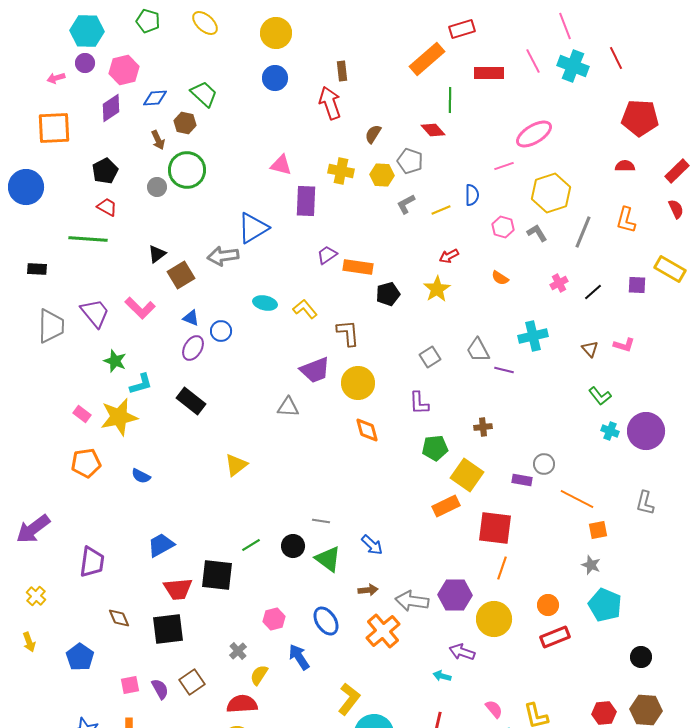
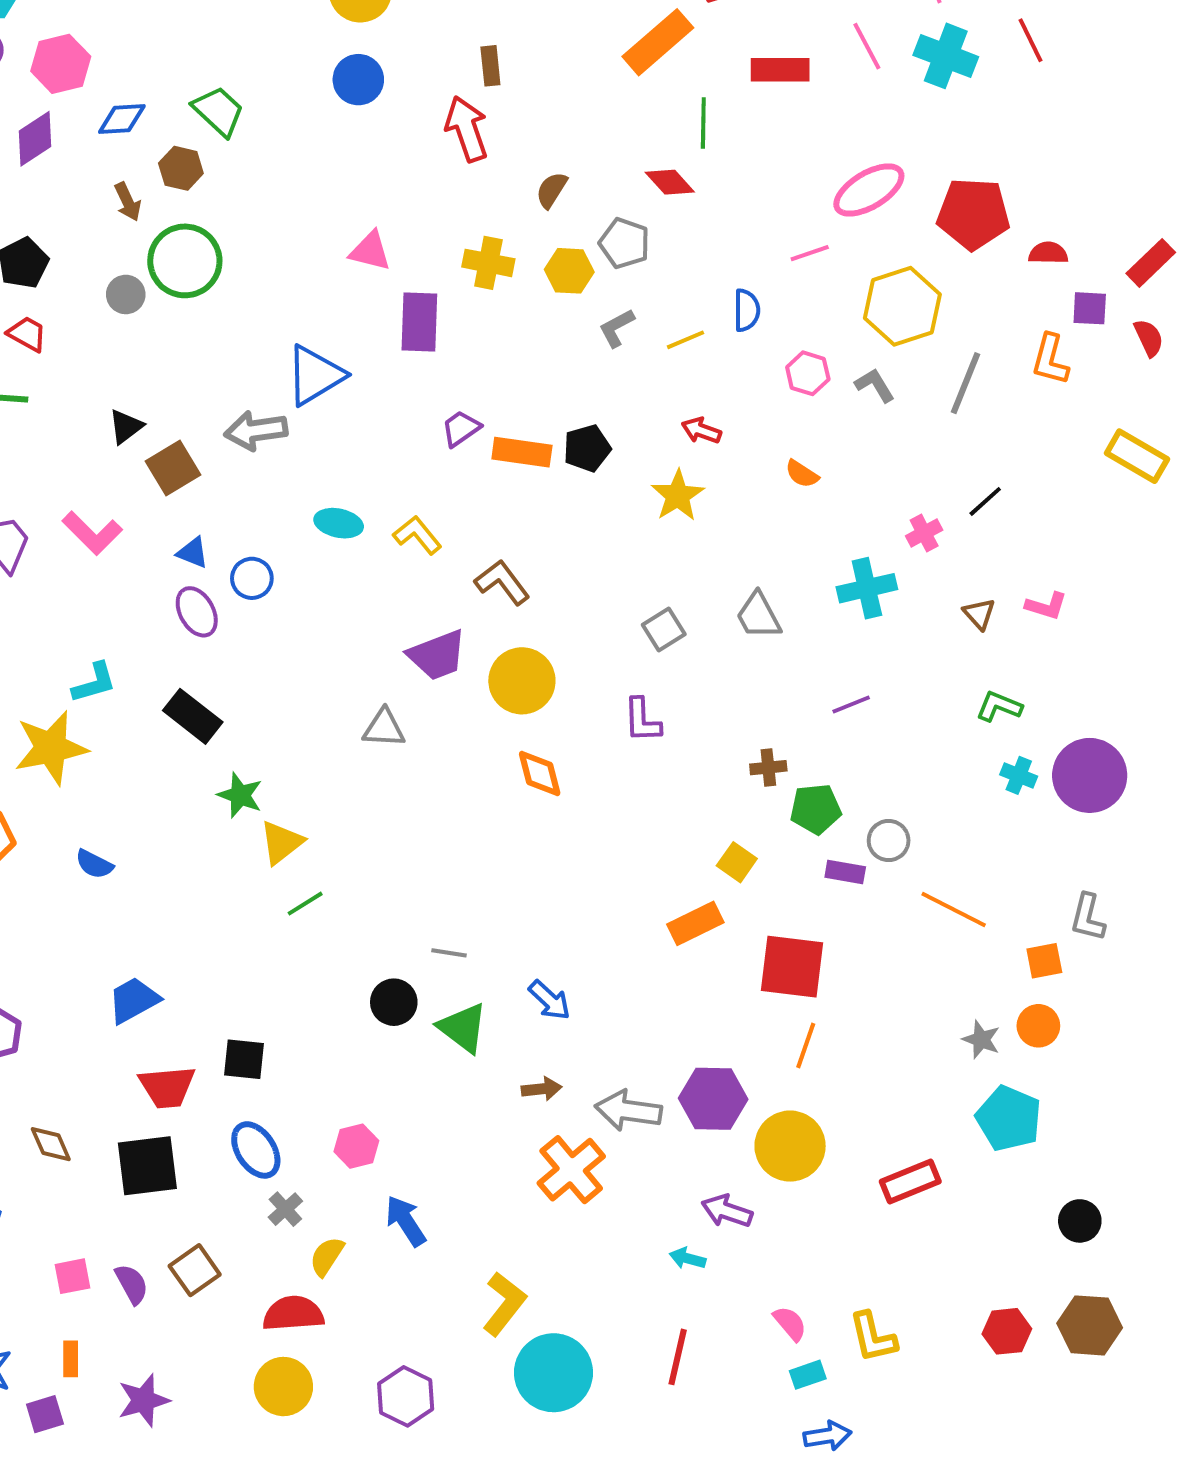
red pentagon: (640, 118) -> (973, 214), moved
red arrow: (449, 256) -> (701, 430), turned 48
pink cross: (559, 283) -> (924, 533), moved
purple square: (637, 285) -> (1090, 308), moved
black pentagon: (388, 294) -> (587, 448), moved
brown L-shape: (348, 333) -> (502, 582), turned -32
purple ellipse: (193, 348) -> (197, 612), turned -60
green star: (115, 361) -> (240, 795), moved
purple line: (504, 370) -> (851, 704), moved, turned -36
green L-shape: (600, 396) -> (999, 706), turned 150
green pentagon: (435, 448) -> (816, 809), moved
yellow square: (467, 475) -> (737, 862), size x0.6
orange square: (598, 530) -> (1044, 961), moved
green line: (251, 545) -> (305, 904), moved
black square: (217, 575) -> (244, 1059), size x0.7
orange circle: (548, 605) -> (1038, 1026), moved
blue ellipse: (326, 621) -> (256, 1150), moved

